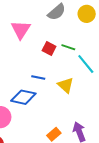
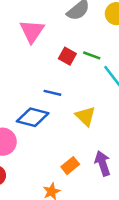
yellow triangle: (66, 85) -> (85, 116), moved

